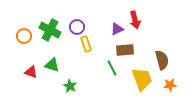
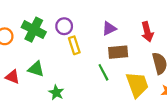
red arrow: (135, 20) -> (147, 32), moved

